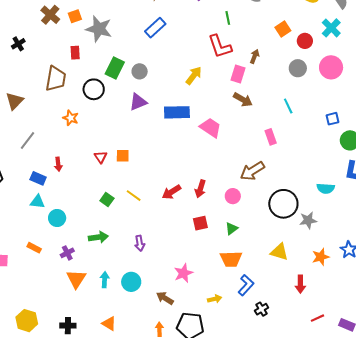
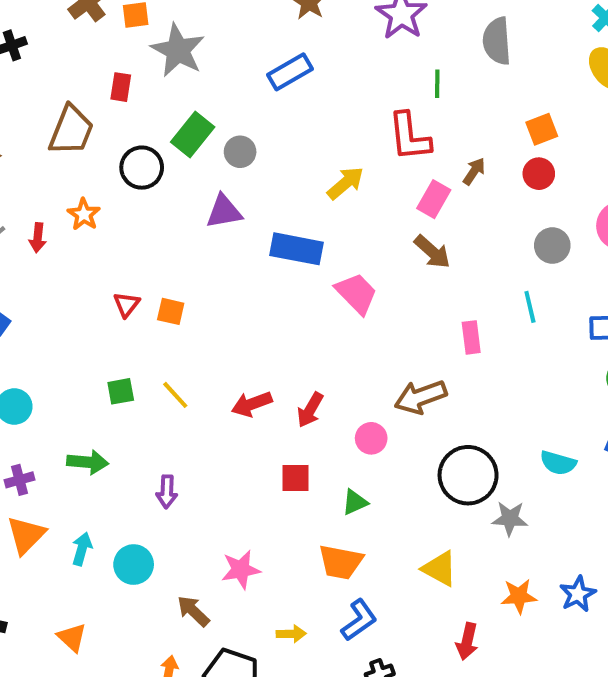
red circle: (305, 41) -> (539, 174), moved
gray circle: (298, 68) -> (552, 246), moved
cyan line: (288, 106) -> (530, 307), moved
red arrow: (58, 164) -> (38, 238), moved
green square: (107, 200) -> (121, 391), turned 32

